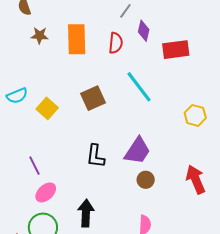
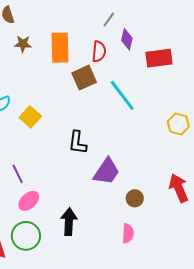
brown square: (93, 98) -> (84, 78), moved
purple trapezoid: (137, 151) -> (107, 171), moved
black L-shape: (95, 156) -> (77, 143), moved
brown circle: (146, 180) -> (135, 198), moved

